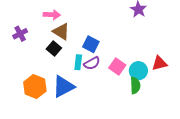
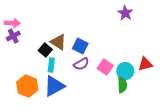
pink arrow: (52, 15) -> (12, 23), moved
brown triangle: (61, 32) -> (58, 42), moved
cyan rectangle: (78, 62) -> (51, 65), moved

